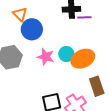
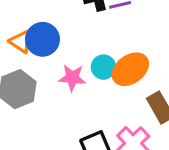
orange triangle: (20, 14) -> (21, 42), moved

